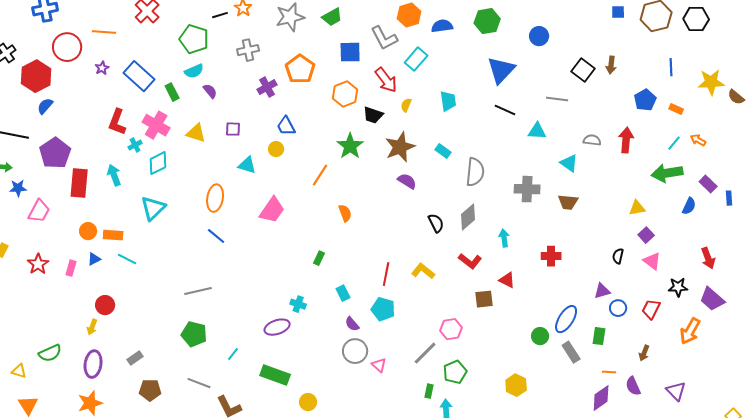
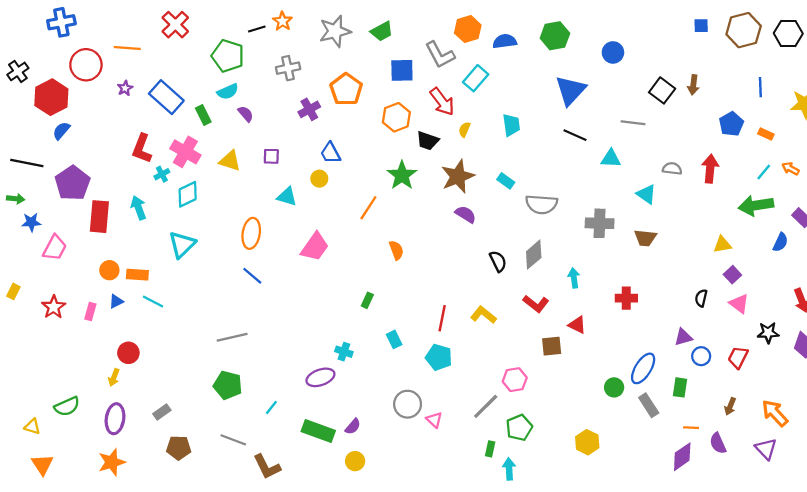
gray semicircle: (475, 172) -> (541, 204), turned 88
purple semicircle: (352, 324) -> (353, 427), moved, turned -98
orange arrow: (690, 331) -> (775, 413), moved, turned 108

